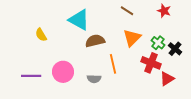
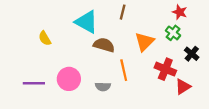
brown line: (127, 11) -> (123, 12), moved, turned 72
brown semicircle: (95, 41) -> (104, 45), turned 30
green cross: (158, 43) -> (173, 33), moved

